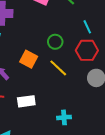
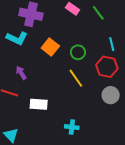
orange square: (29, 59) -> (50, 47), moved

